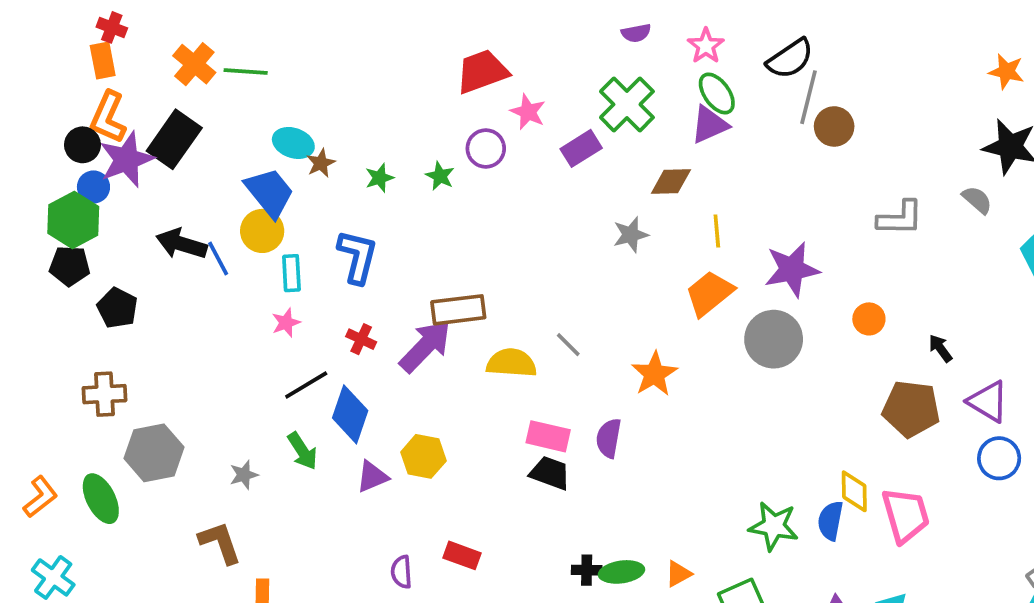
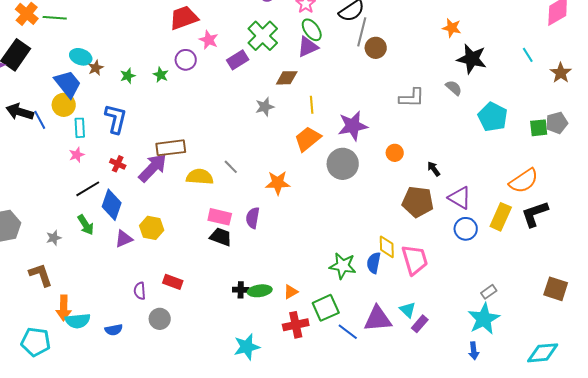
orange star: (1006, 71) -> (452, 28), moved
orange star: (654, 374) -> (278, 183), turned 30

